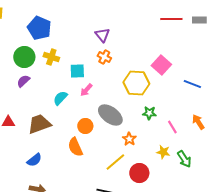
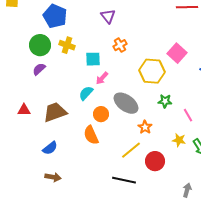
purple triangle: (102, 35) -> (108, 16), moved
orange cross: (104, 57) -> (120, 45), turned 32
cyan semicircle: (60, 98) -> (86, 93), moved

